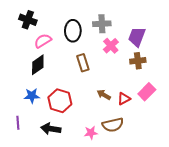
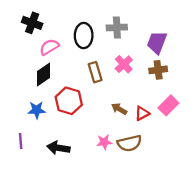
pink cross: (111, 46) -> (124, 64), moved
red hexagon: (60, 101) -> (69, 101), moved
pink star: (91, 133) -> (104, 142), moved

